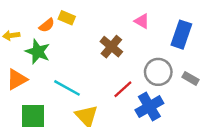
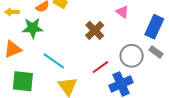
green star: (38, 52) -> (33, 28), turned -30
gray rectangle: (190, 78) -> (156, 52), moved

